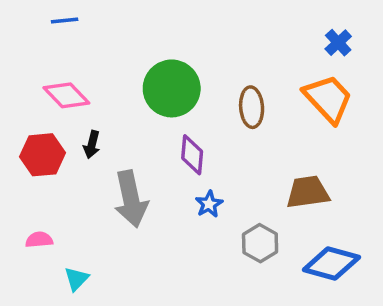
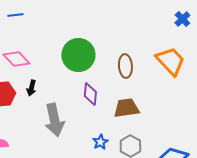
blue cross: (338, 43) -> (182, 19), moved
brown trapezoid: (308, 192) -> (126, 108), moved
blue star: (209, 204) -> (100, 142), moved

